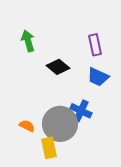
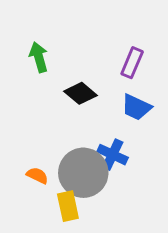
purple rectangle: (95, 45) -> (132, 63), turned 35

